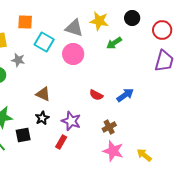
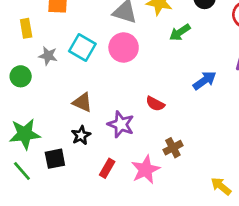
cyan square: (44, 42) -> (82, 47), moved
blue arrow: (125, 95) -> (205, 80), moved
purple star: (71, 121) -> (121, 124), moved
pink star: (113, 151) -> (146, 170), moved, turned 30

